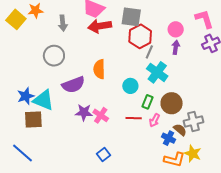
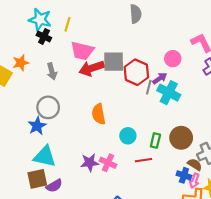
gray square: (131, 17) -> (114, 62), moved
purple arrow: (176, 47) -> (160, 78), moved, turned 56
cyan cross: (157, 72) -> (169, 93), moved
purple semicircle: (73, 85) -> (54, 186), moved, size x0.7
cyan circle: (130, 86) -> (128, 136), moved
blue star: (26, 96) -> (37, 126), moved
pink arrow: (155, 120) -> (194, 181), moved

